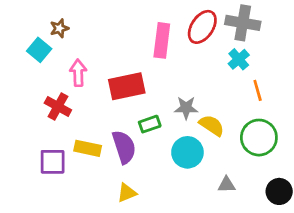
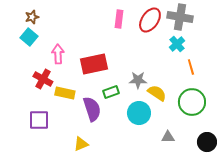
brown star: (59, 28) -> (32, 17), moved
pink rectangle: (162, 40) -> (119, 19), moved, size x0.7
yellow rectangle: (88, 148) -> (65, 93), moved
yellow triangle: (127, 193) -> (81, 144), moved

